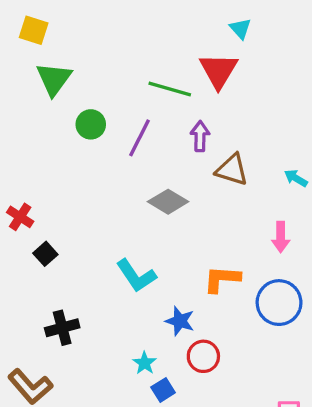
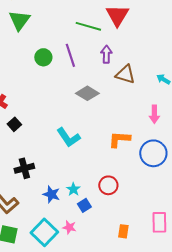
green circle: (91, 124) -> (43, 57), moved
purple line: (140, 138) -> (70, 55), turned -45
blue star: (180, 321) -> (51, 194), moved

